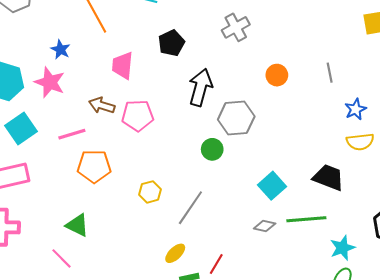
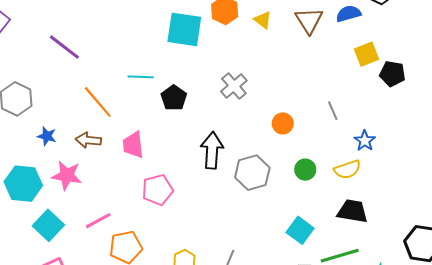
black pentagon: (171, 43) -> (174, 98), moved
blue star: (60, 50) -> (47, 136), moved
brown arrow: (102, 105) -> (88, 140), moved
yellow semicircle: (360, 142) -> (347, 169), moved
green circle: (212, 149) -> (305, 170), moved

